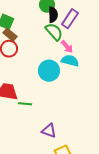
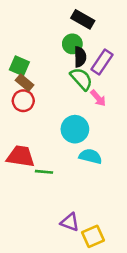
cyan semicircle: (70, 61) -> (90, 156), moved
purple triangle: (49, 131) -> (70, 222), moved

